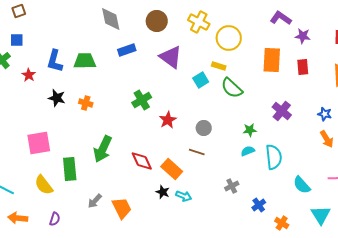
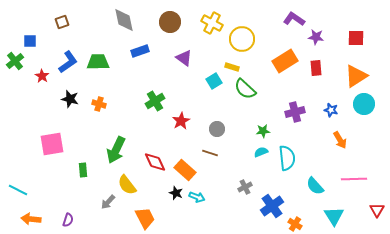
brown square: (19, 11) -> (62, 22), moved
purple triangle: (171, 57) -> (184, 58), size x0.7
orange rectangle: (272, 60) -> (285, 61), turned 55
blue L-shape: (55, 61) -> (68, 62), turned -140
purple cross: (282, 111) -> (295, 112), turned 36
blue star: (325, 114) -> (331, 110), moved
green rectangle: (70, 169) -> (83, 170), size x0.6
yellow semicircle: (44, 185) -> (127, 185), moved
blue cross: (259, 205) -> (272, 206), size x1.6
orange trapezoid: (122, 208) -> (145, 218), moved

